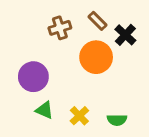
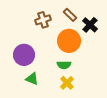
yellow cross: (79, 116) -> (67, 83), moved
green semicircle: (117, 120) -> (64, 65), moved

